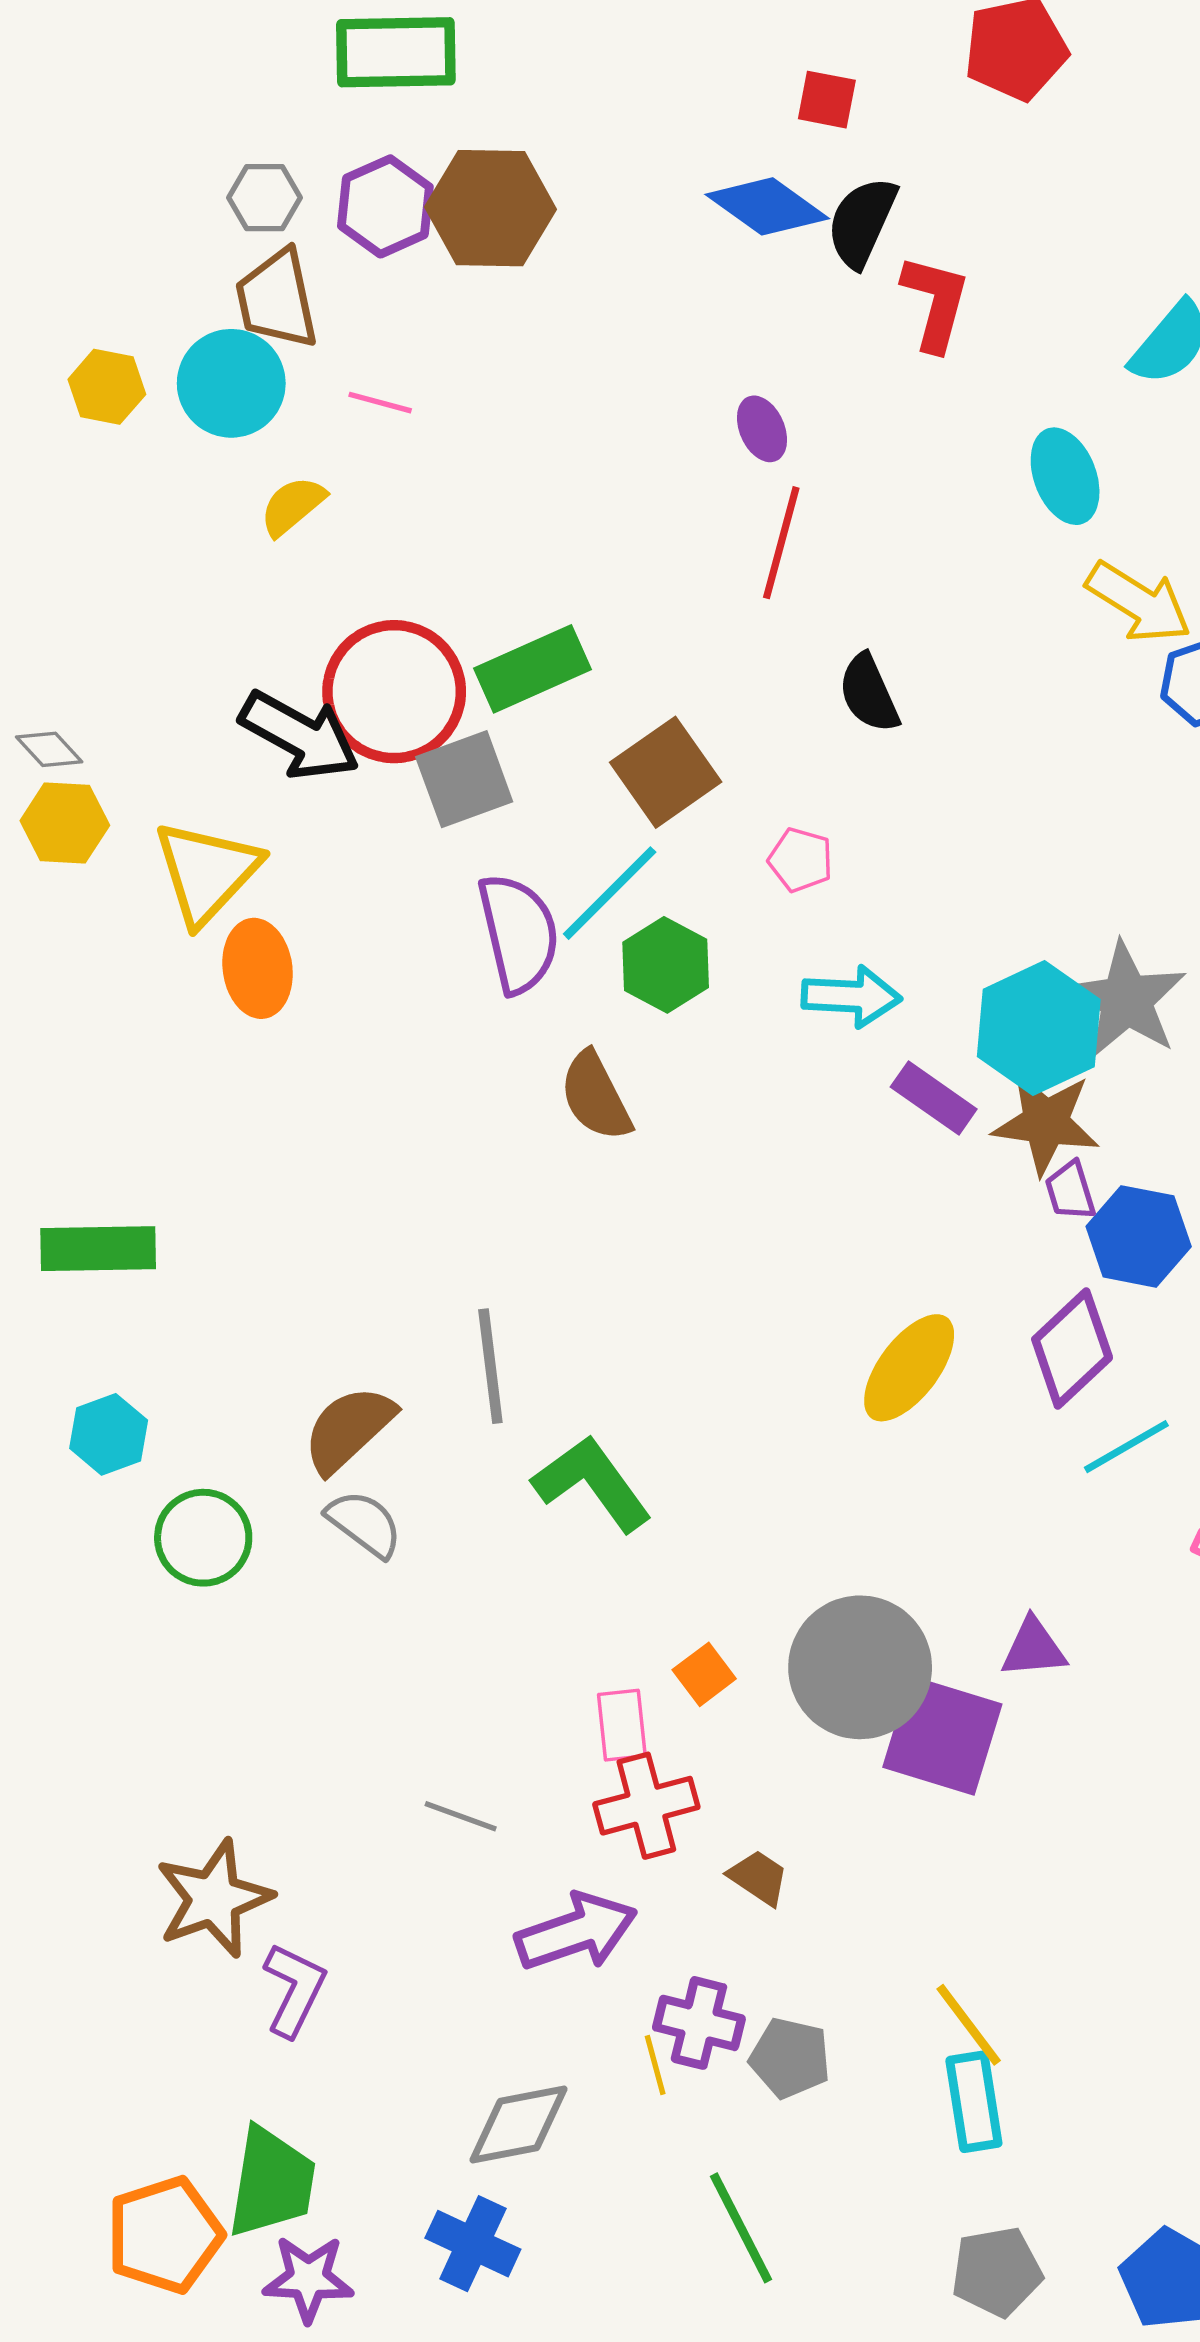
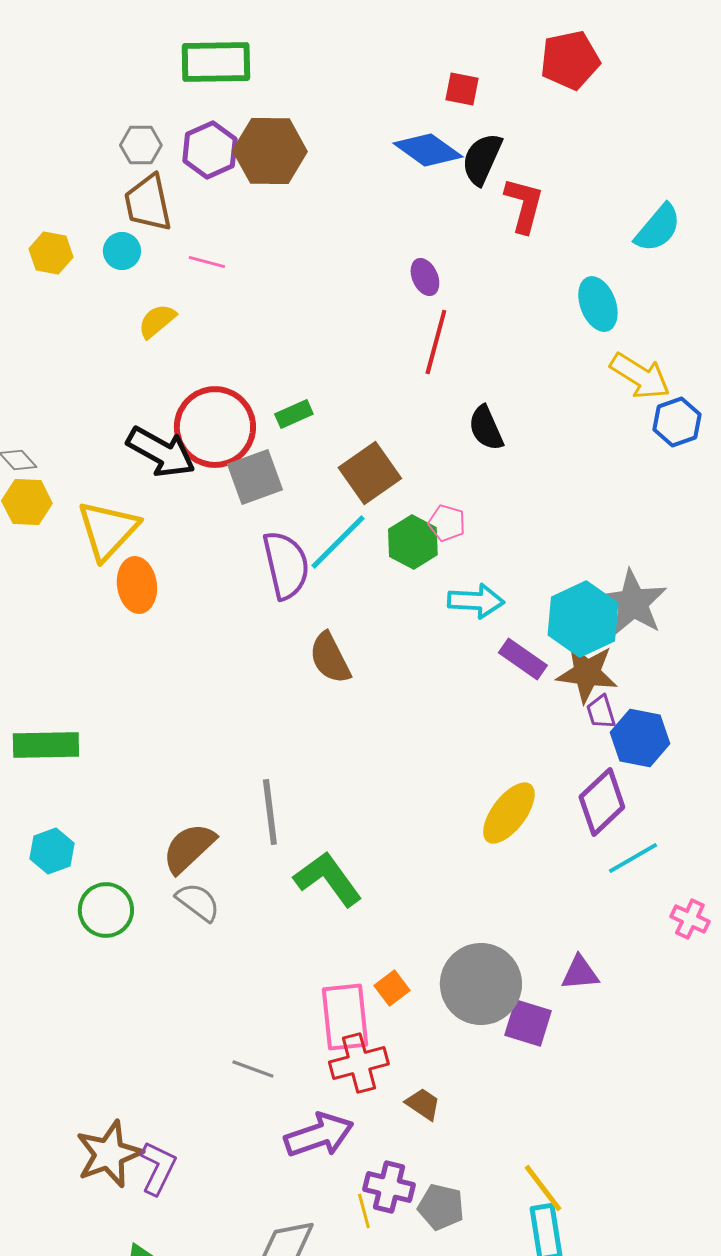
cyan circle: (231, 383) -> (122, 251), size x0.6
green rectangle: (533, 669) -> (294, 414), size x0.6
green hexagon: (666, 965) -> (413, 542), moved
pink rectangle: (622, 1725) -> (345, 1017), size x1.6
purple square: (942, 1736) -> (528, 1023), size x0.7
brown star: (214, 1899) -> (109, 1154), moved

